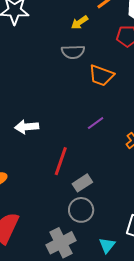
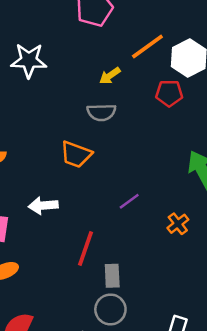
orange trapezoid: (101, 75) -> (76, 154), moved
gray rectangle: (82, 183) -> (112, 276), turned -60

